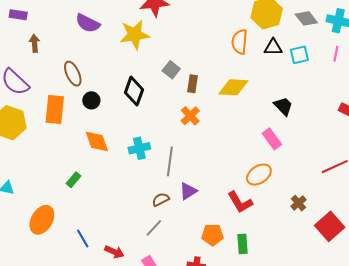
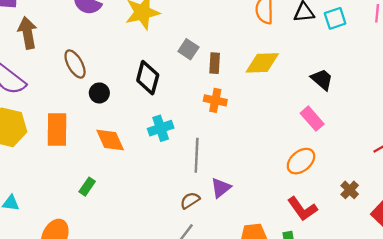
brown arrow: (35, 43) -> (28, 33), size x1.5
orange rectangle: (55, 110) -> (57, 129), moved
orange cross: (190, 116) -> (215, 100), turned -30
cyan cross: (139, 148) -> (161, 128), moved
red L-shape: (240, 202) -> (302, 209), moved

